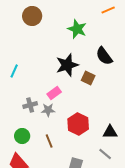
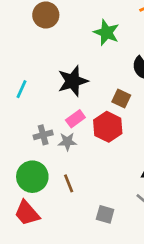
black star: (67, 65) -> (73, 81), moved
red hexagon: (78, 124) -> (108, 127), moved
green circle: (22, 136) -> (32, 177), size x1.5

